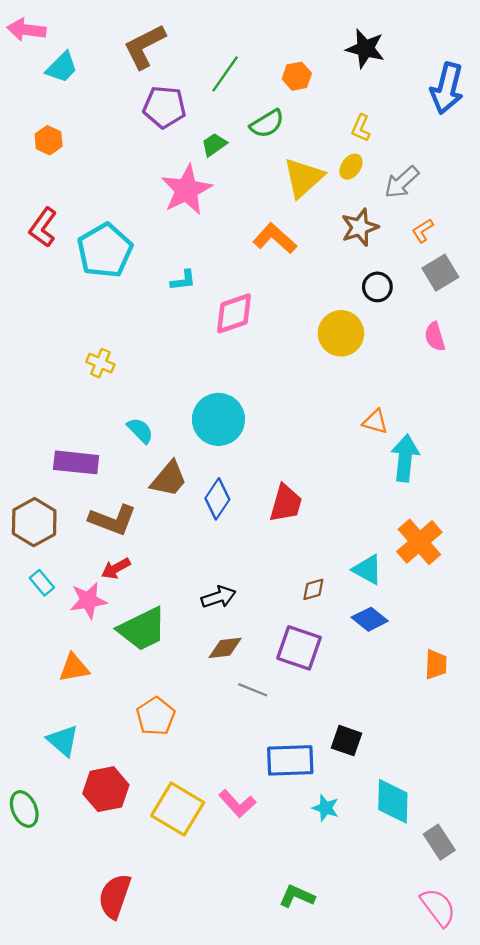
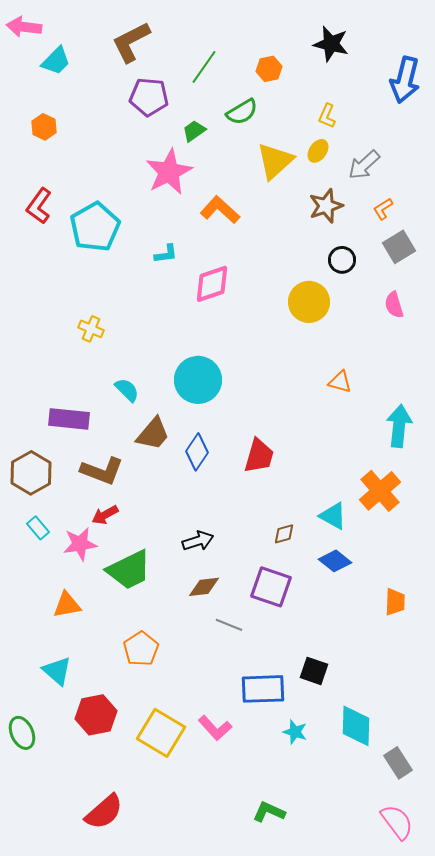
orange L-shape: (275, 238) -> (220, 210), moved
cyan arrow: (405, 458) -> (399, 426), moved
red semicircle: (115, 896) -> (104, 812), turned -150

